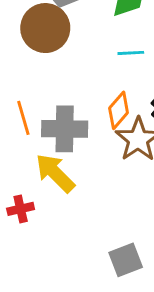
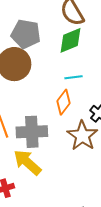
orange diamond: (119, 110) -> (64, 102), moved

